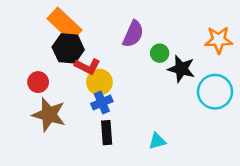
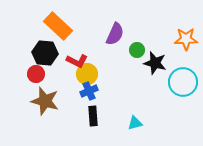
black hexagon: (68, 48) -> (45, 53), moved

